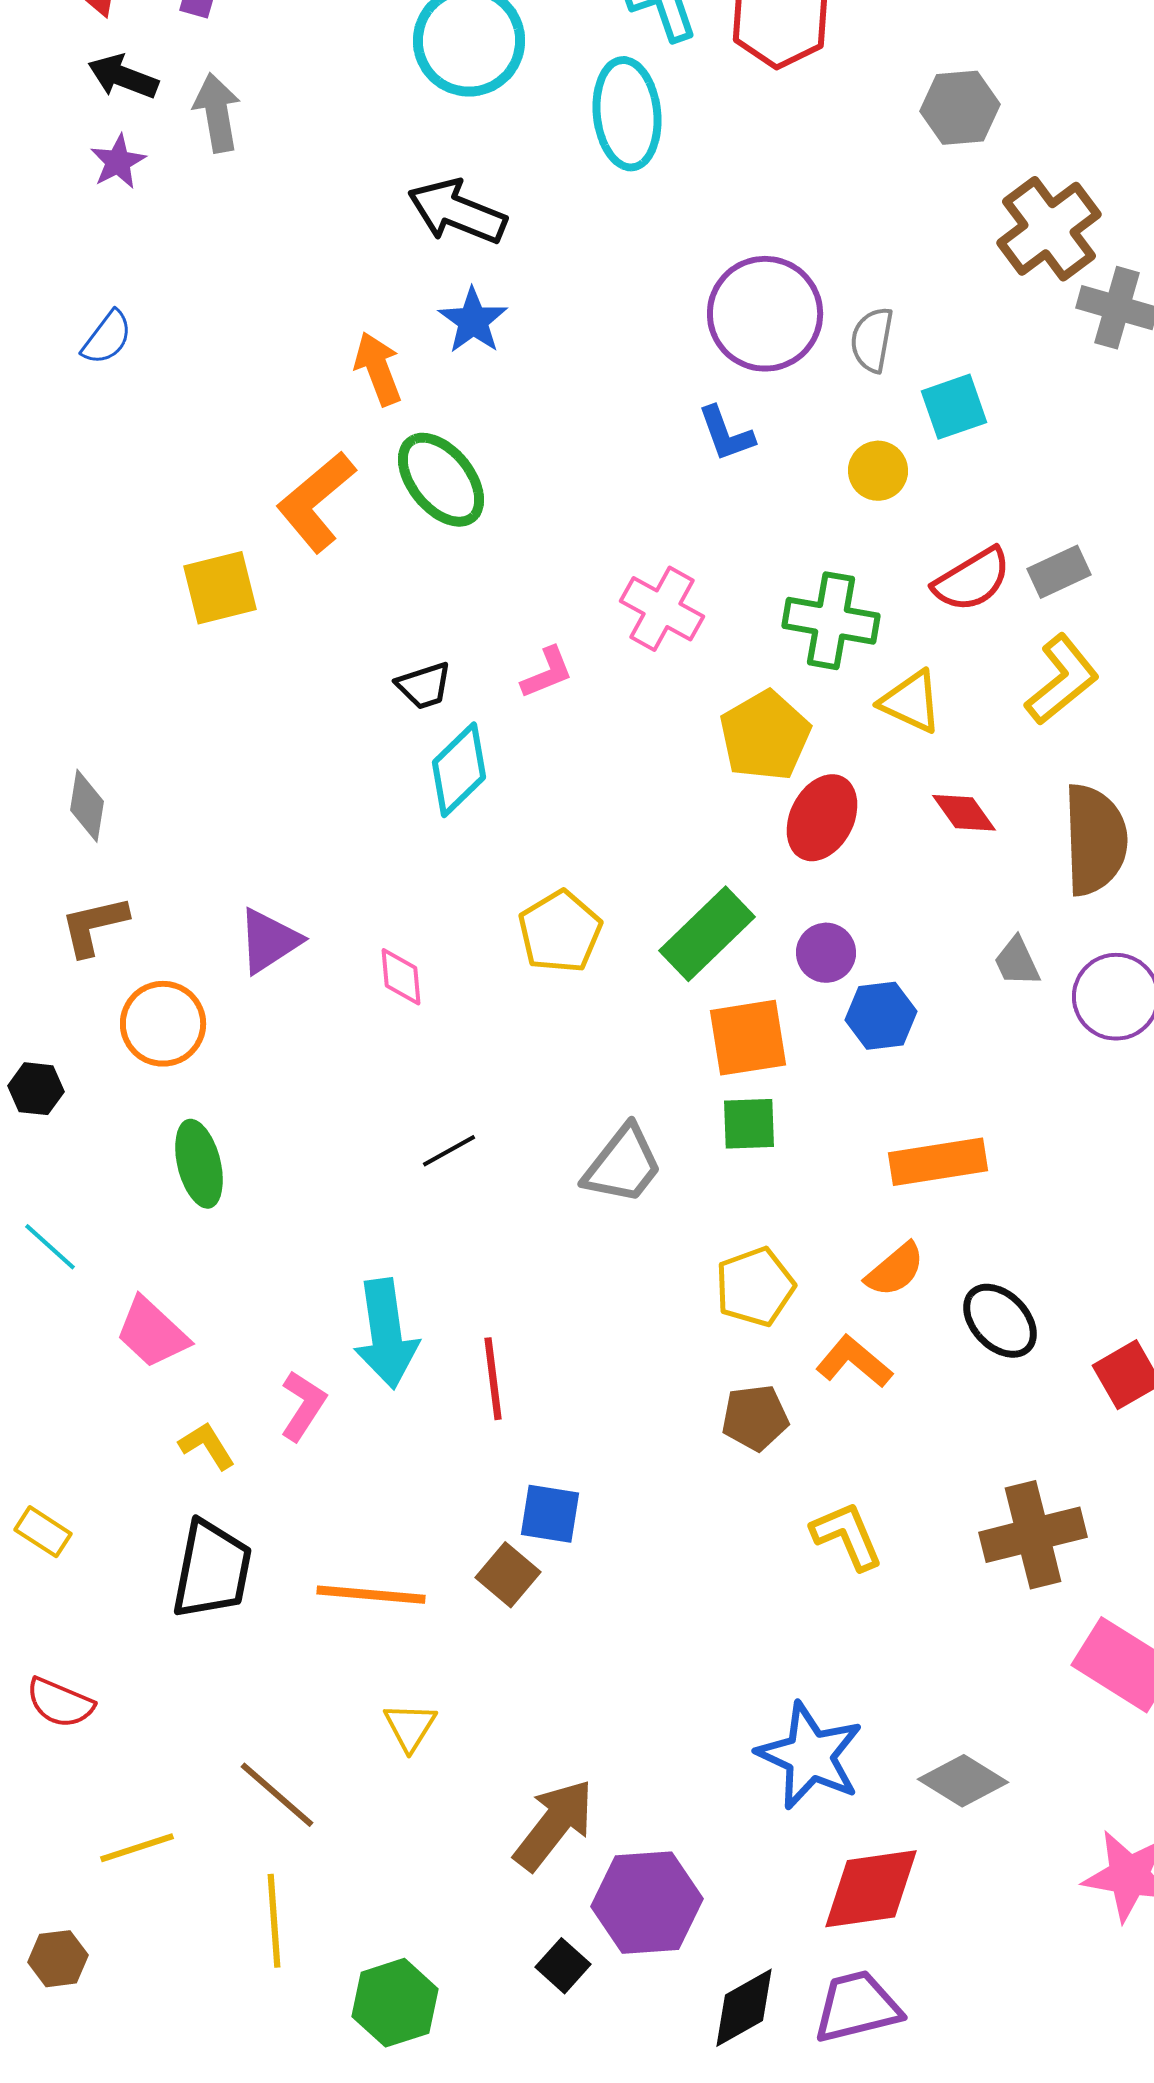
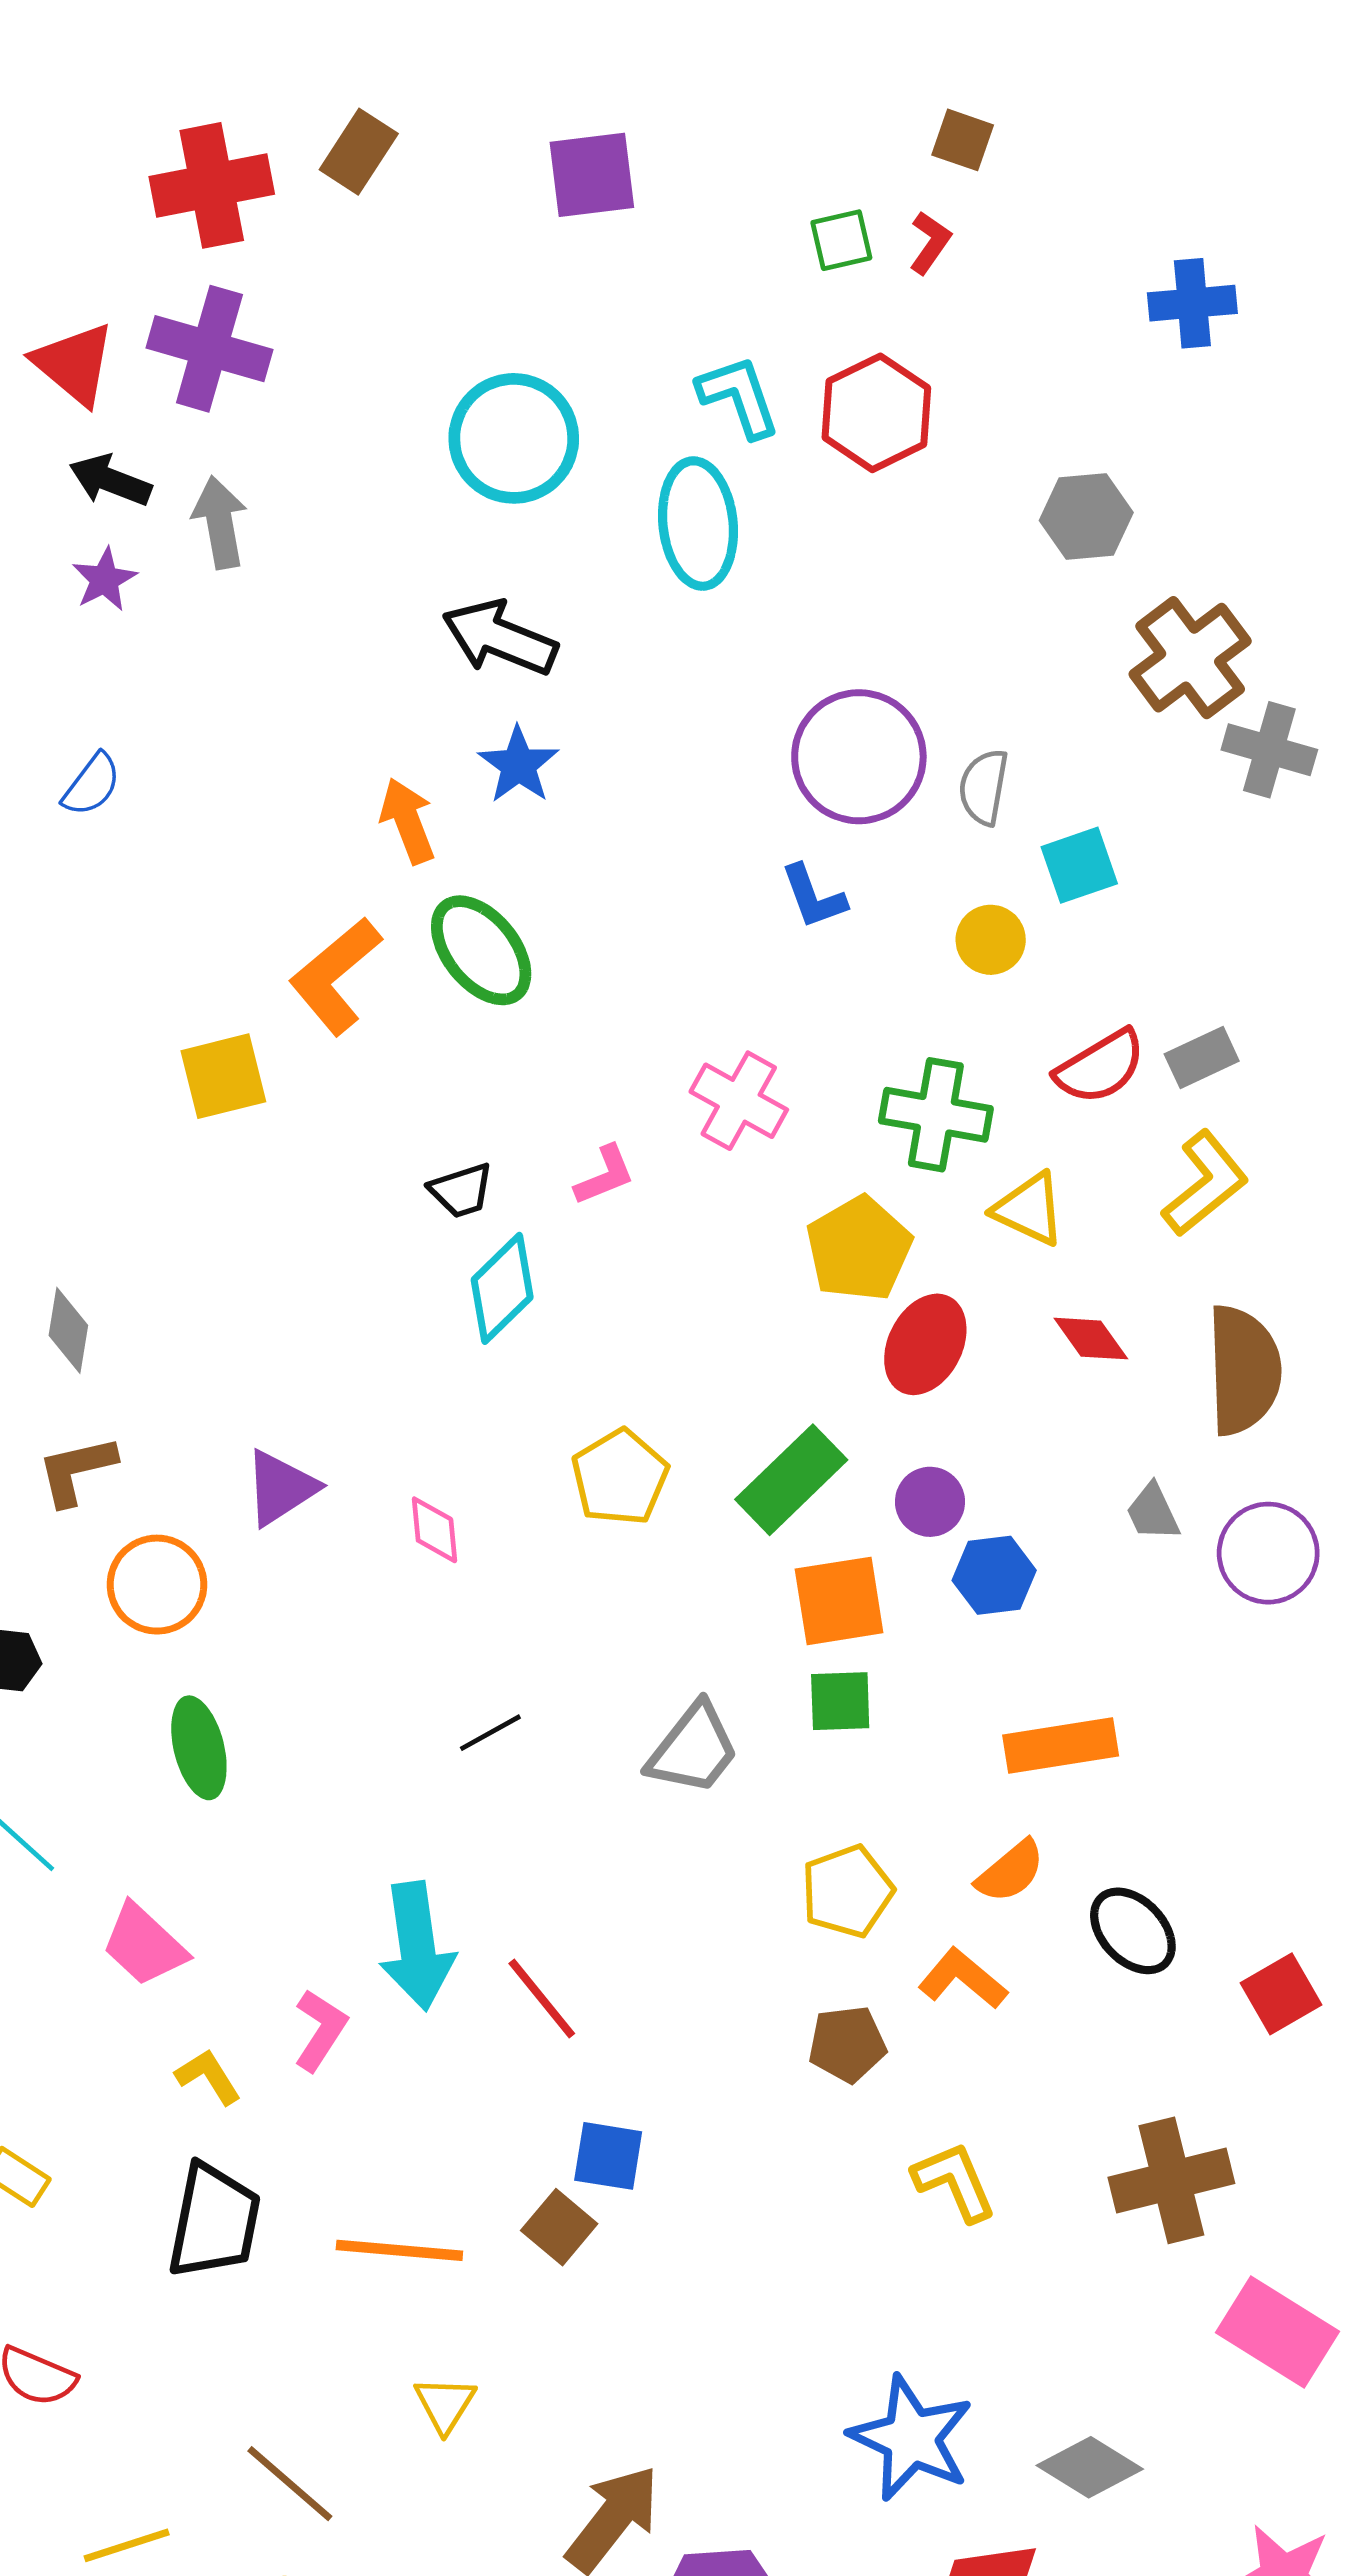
red line: (493, 1379) -> (542, 1999), turned -32

